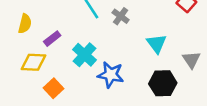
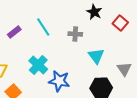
gray cross: (121, 16) -> (75, 34), moved, turned -32
purple rectangle: (52, 39) -> (14, 32), moved

